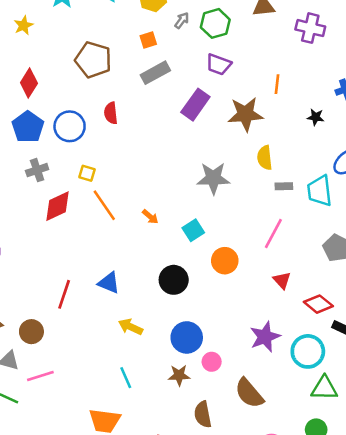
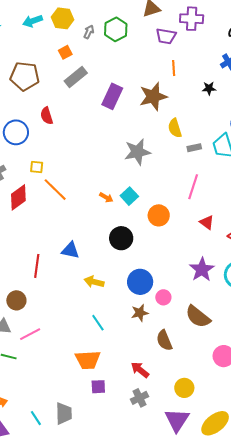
purple trapezoid: (219, 64) -> (166, 36), moved
orange arrow: (150, 217) -> (106, 198), moved

